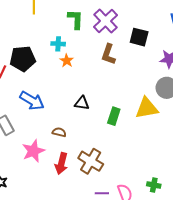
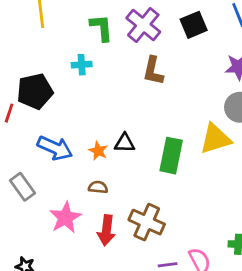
black square: (139, 37) -> (194, 25), moved, turned -30
orange star: (67, 61) -> (98, 151), moved
green rectangle: (114, 116) -> (171, 156), size x1.4

